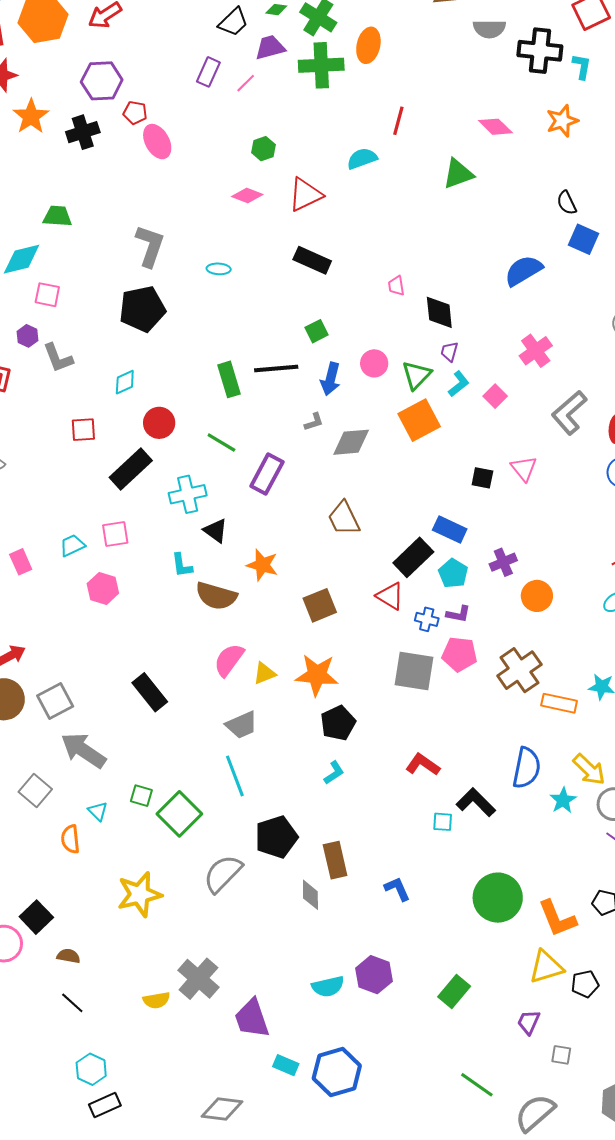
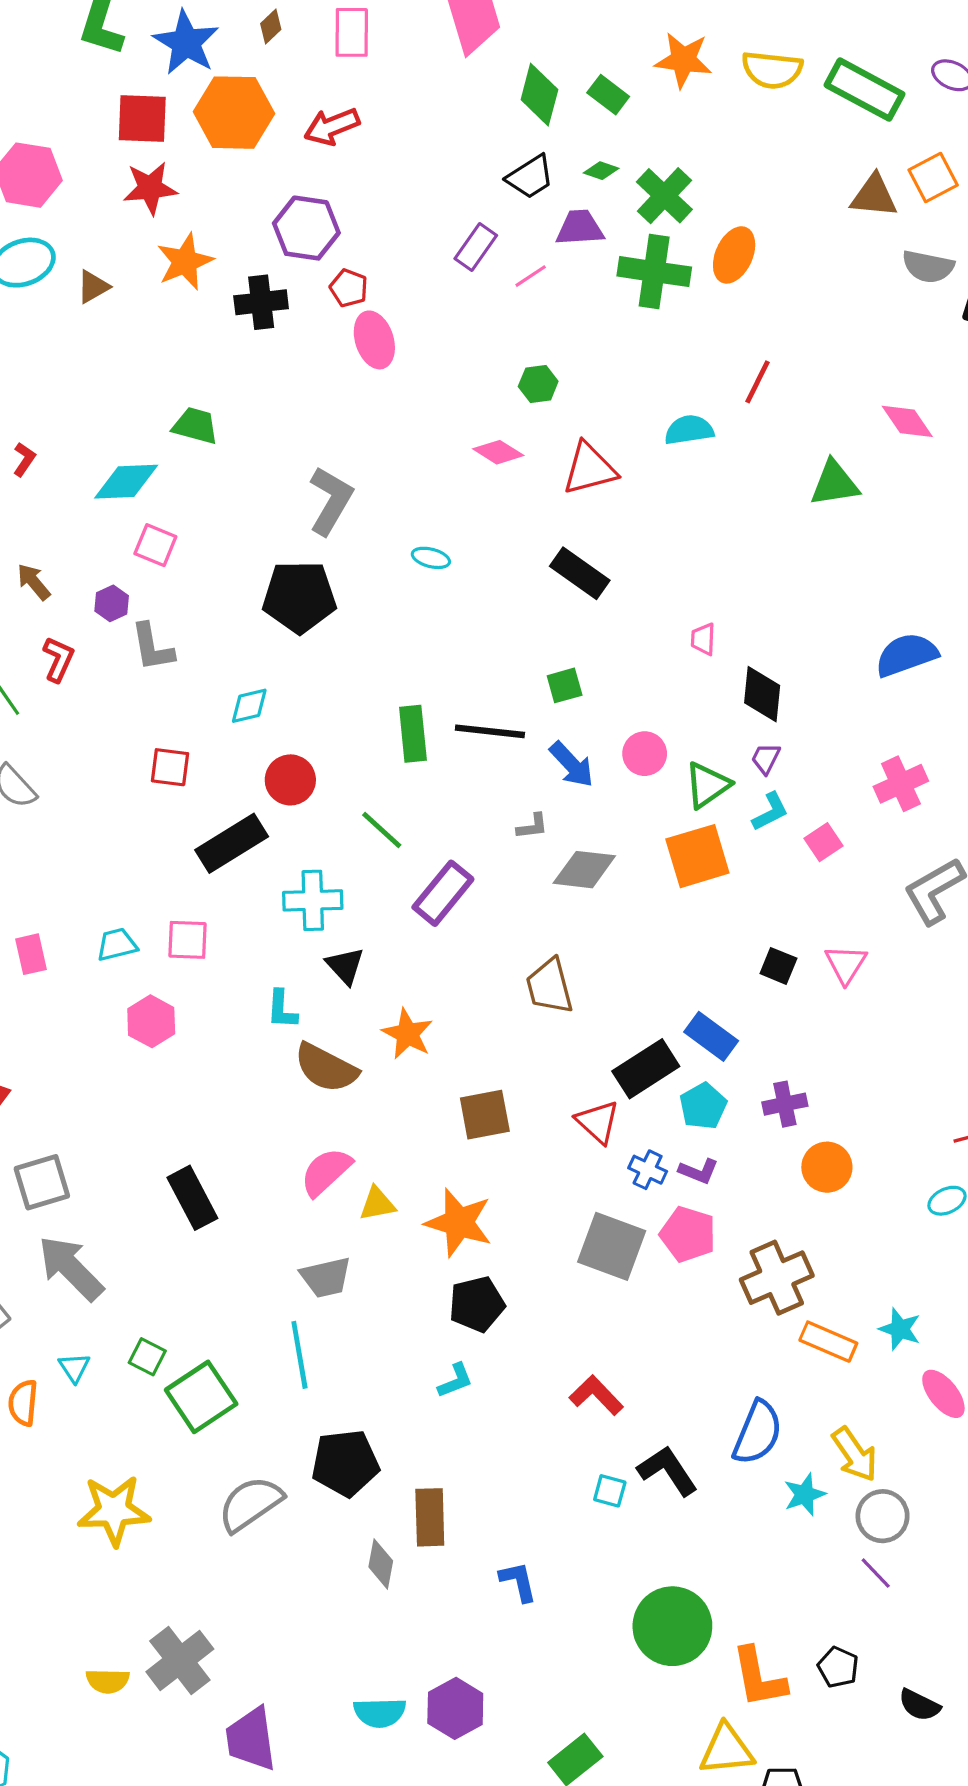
blue arrow: (331, 379) -> (572, 764), turned -68

